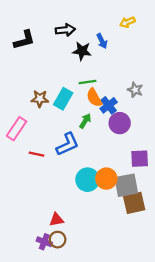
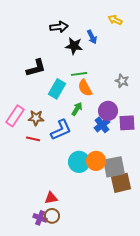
yellow arrow: (127, 22) -> (115, 20), turned 48
black L-shape: (24, 40) -> (36, 68), moved
brown star: (40, 99) -> (36, 118), moved
blue cross: (109, 105) -> (102, 125), moved
purple square: (140, 159) -> (127, 123), moved

